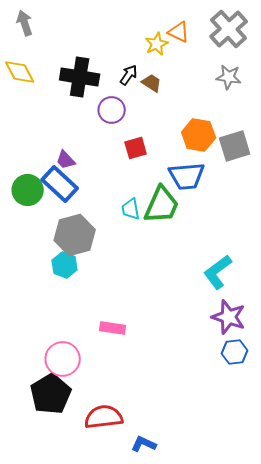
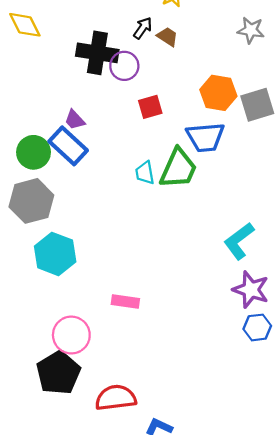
black cross: (80, 77) -> (97, 53), moved
gray hexagon: (75, 235) -> (31, 201), moved
cyan hexagon: (65, 265) -> (55, 254), moved, size x1.5

